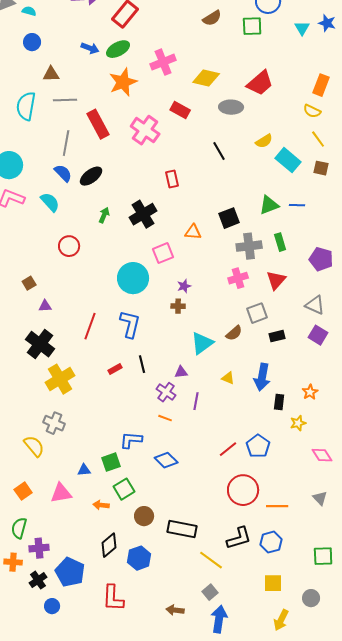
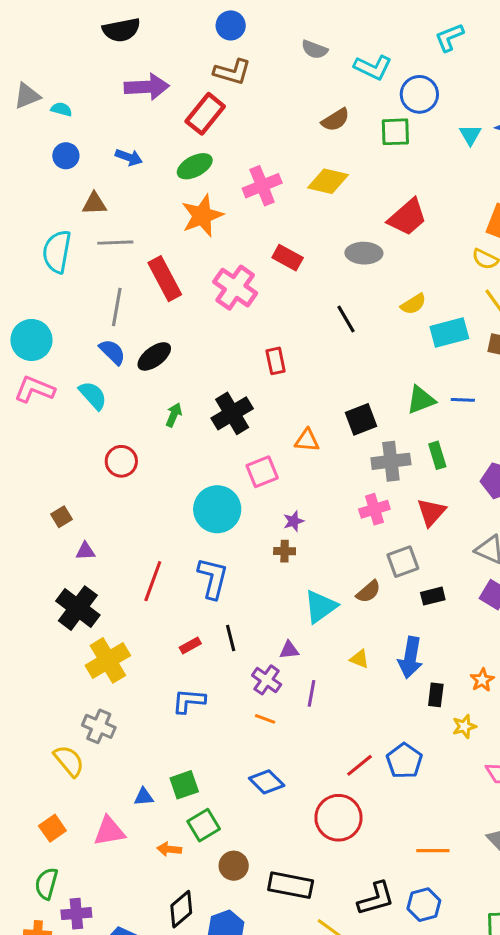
blue arrow: (90, 48) -> (129, 157), moved
yellow diamond: (206, 78) -> (328, 181), moved
cyan rectangle: (288, 160) -> (449, 332), turned -55
blue L-shape: (131, 440) -> (189, 701), moved
red circle: (243, 490) -> (338, 818), moved

